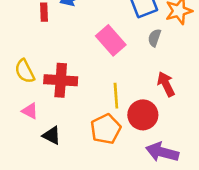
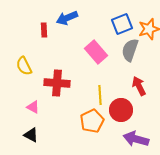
gray semicircle: (154, 38) -> (130, 50), size x1.6
yellow semicircle: (25, 71) -> (24, 66), moved
black triangle: (52, 135) -> (31, 135), moved

